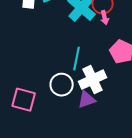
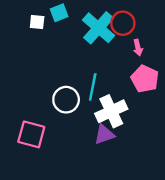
pink arrow: (105, 18) -> (138, 48), moved
white circle: (62, 85) -> (66, 100), moved

